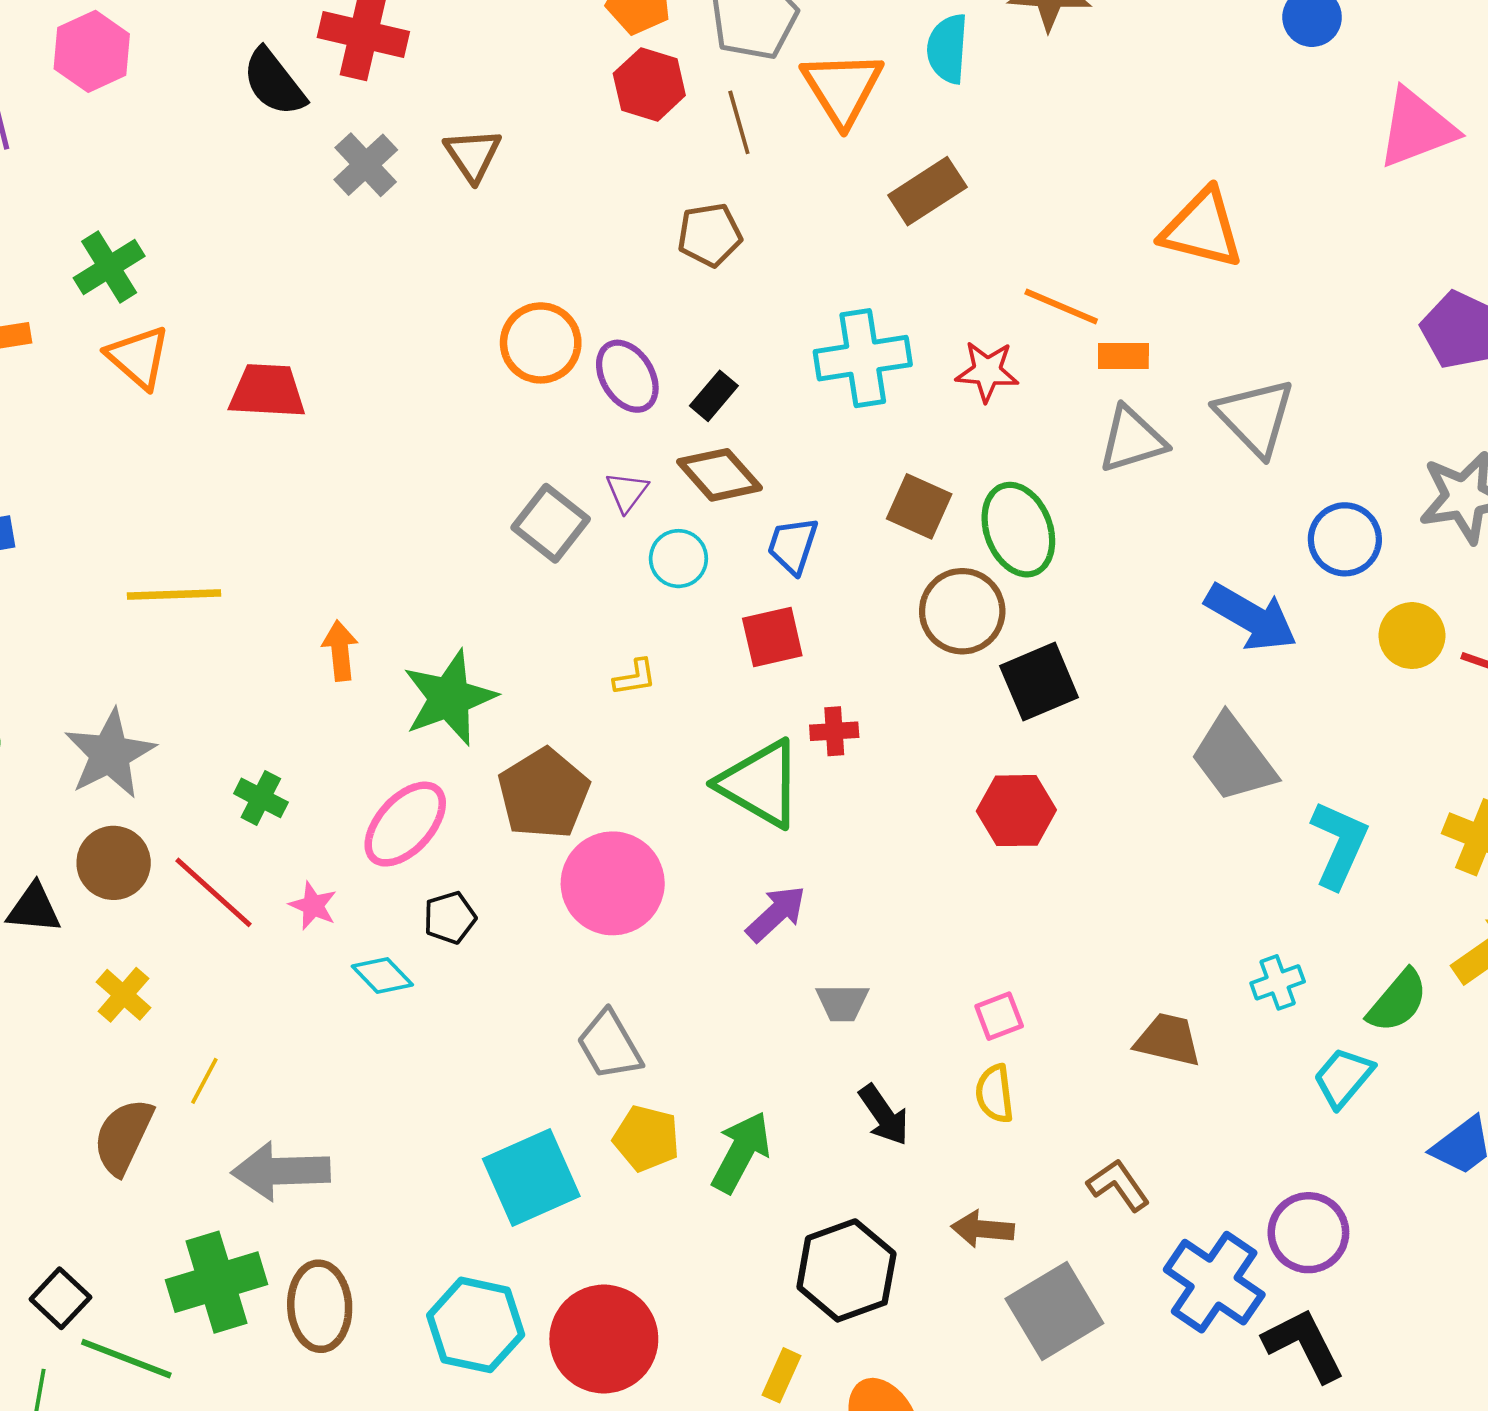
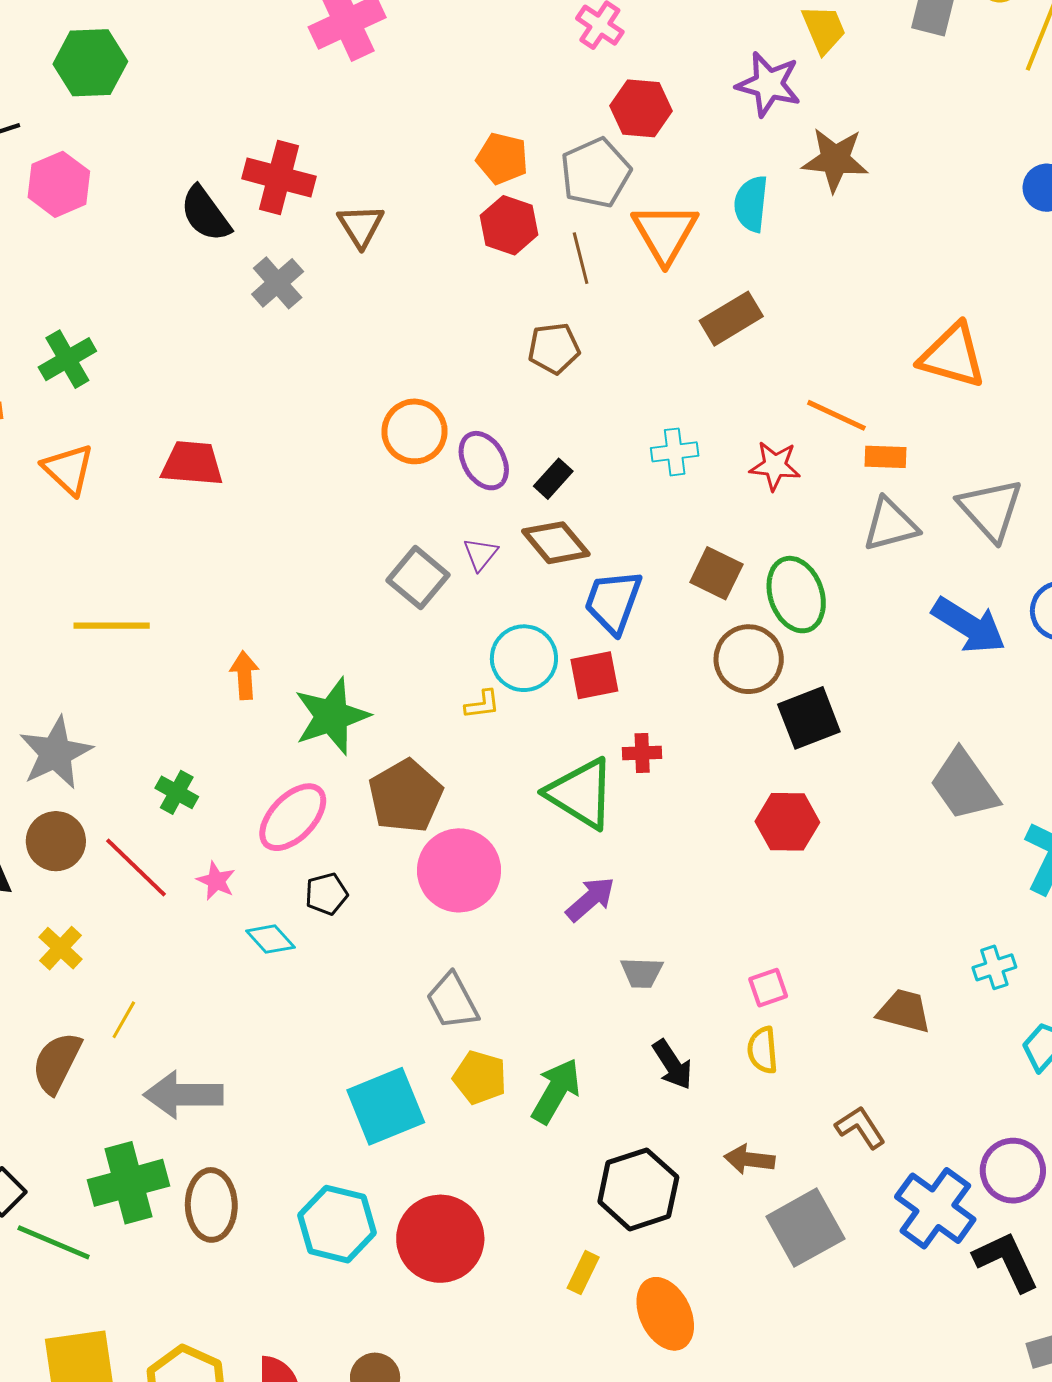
brown triangle: (473, 155) -> (361, 226), moved
orange triangle: (138, 357) -> (68, 469), moved
cyan cross: (863, 358) -> (675, 452), size x0.6
blue trapezoid: (793, 545) -> (613, 602), size x1.4
cyan circle: (678, 559) -> (524, 658), moved, size x1.4
blue arrow: (1251, 617) -> (969, 625), moved

